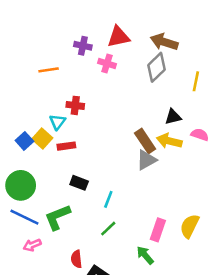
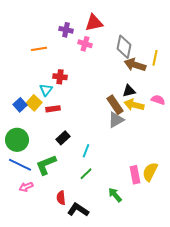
brown arrow: (164, 42) -> (135, 65), moved
gray diamond: (157, 67) -> (124, 47), turned -35
black triangle: (173, 117) -> (129, 91), moved
black rectangle: (79, 183) -> (63, 138), turned -64
pink rectangle: (158, 230) -> (135, 175), moved, turned -30

